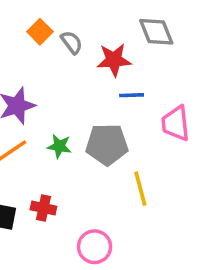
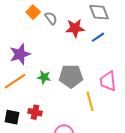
blue line: (132, 95) -> (98, 37), moved, turned -32
pink trapezoid: (176, 123) -> (108, 81), moved

